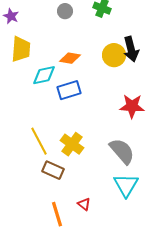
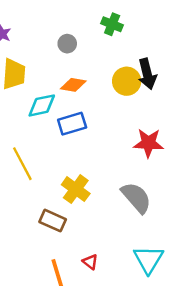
gray circle: (65, 11) -> (67, 44), moved
yellow line: (39, 141) -> (22, 164), moved
cyan triangle: (126, 185) -> (148, 259), moved

